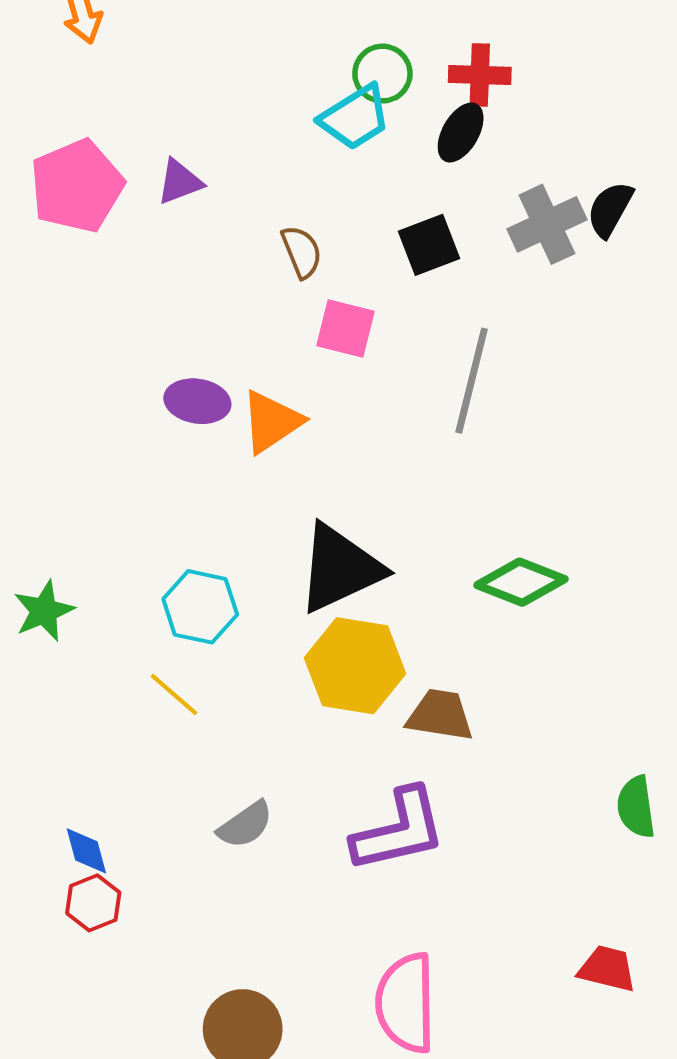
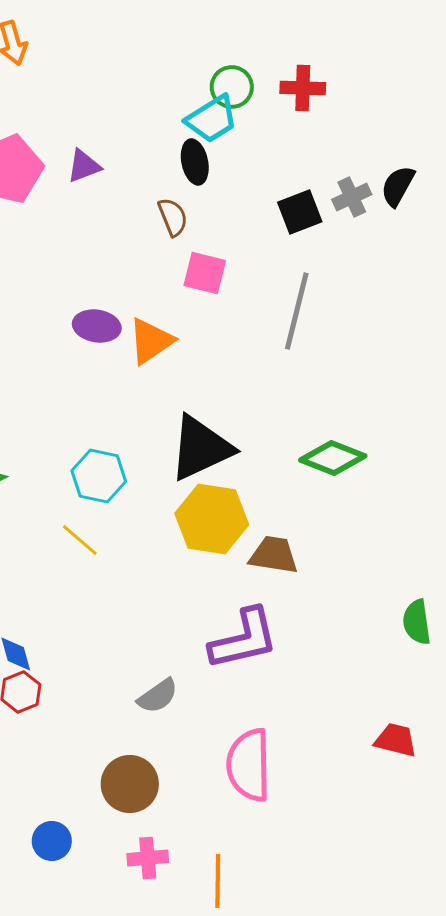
black ellipse: (461, 133) -> (195, 162), moved, turned -42
gray cross: (547, 224) -> (352, 197), size x0.7
black square: (429, 245) -> (300, 212), moved
gray semicircle: (245, 825) -> (158, 696), moved

